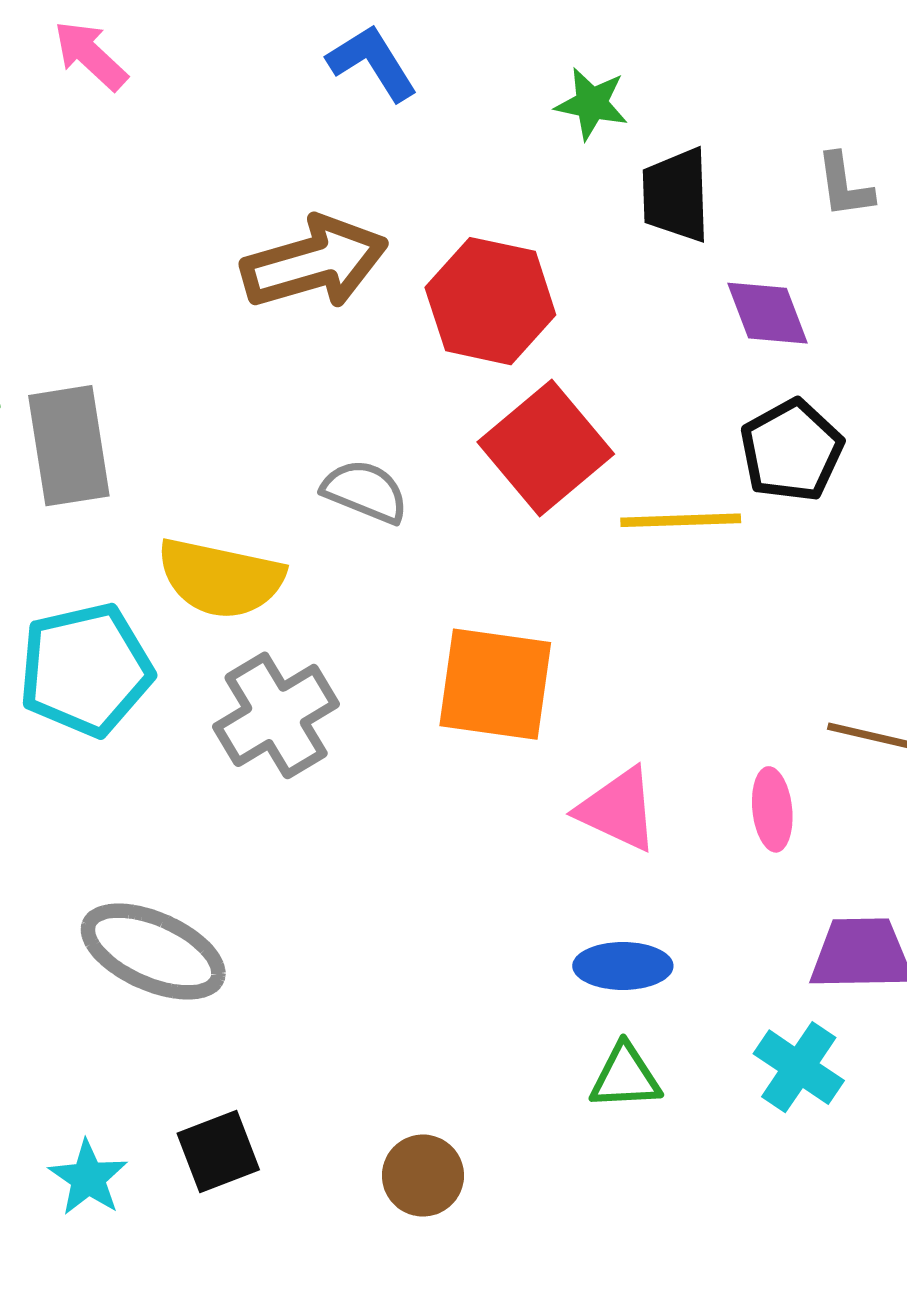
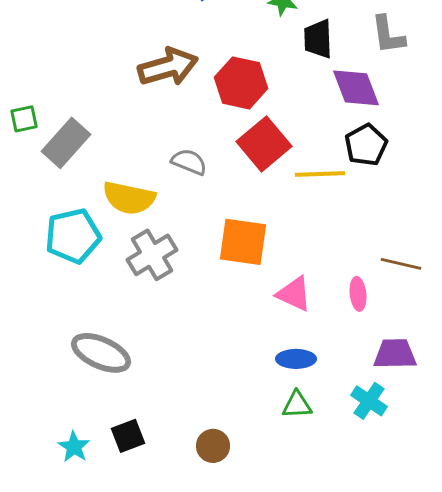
gray L-shape: (845, 185) -> (388, 35), size x1.4
purple diamond: (767, 313) -> (356, 88), size x1.4
gray rectangle: (69, 446) -> (66, 143), turned 51

